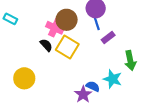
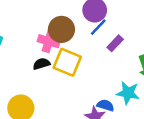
blue line: (96, 22) -> (98, 27), turned 70
black semicircle: (46, 45) -> (41, 64), turned -56

